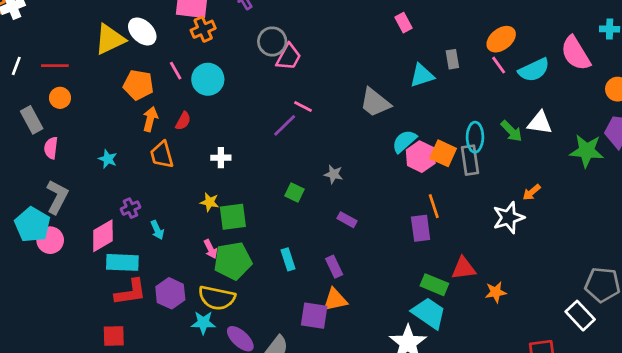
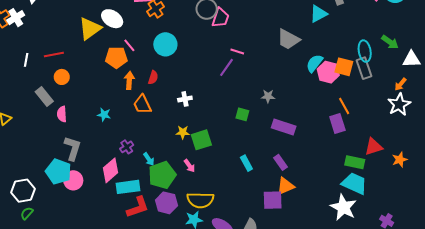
pink line: (176, 71) -> (129, 45), moved
white triangle: (540, 123) -> (411, 59), moved
orange arrow: (532, 192) -> (400, 84), moved
purple rectangle: (347, 220) -> (284, 127), size x1.6
green pentagon: (233, 261) -> (162, 175), moved

